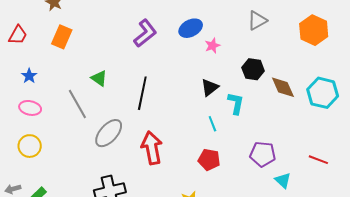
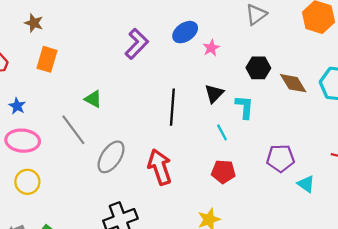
black line: (142, 93) -> (172, 107), moved
pink ellipse: (30, 108) -> (23, 141), size x1.4

